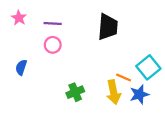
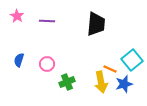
pink circle: (53, 45) -> (47, 64), moved

